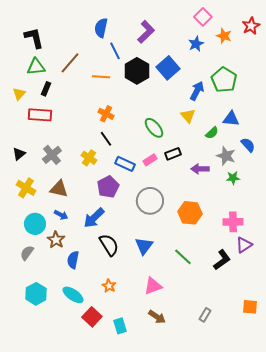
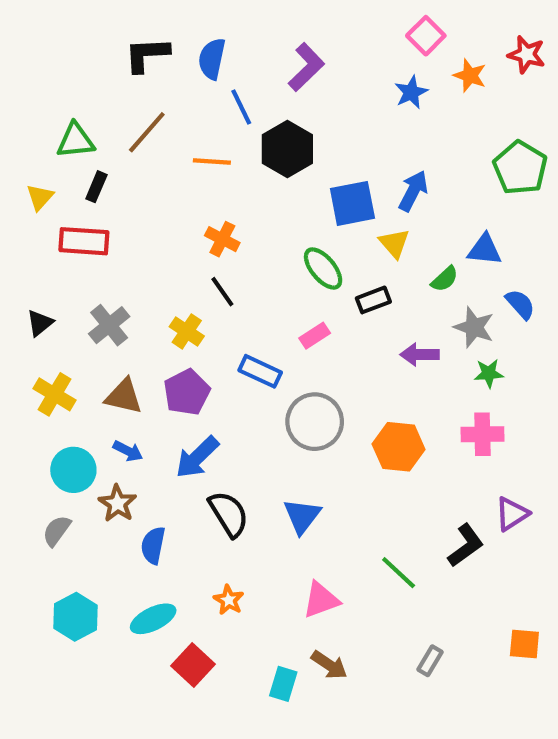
red star: (251, 26) -> (526, 55), turned -30
black L-shape: (34, 38) -> (147, 55), moved, turned -80
blue square: (168, 68) -> (352, 203), moved, turned 30
green pentagon: (224, 80) -> (520, 168), moved
black rectangle: (173, 154) -> (373, 300), moved
blue rectangle: (125, 164) -> (260, 371), moved
purple pentagon: (108, 187) -> (187, 392), moved
pink cross: (233, 222) -> (482, 434), moved
green line: (183, 257) -> (399, 573), moved
cyan ellipse: (73, 295) -> (153, 619), turned -60
cyan rectangle: (120, 326) -> (283, 684), moved, turned 35

